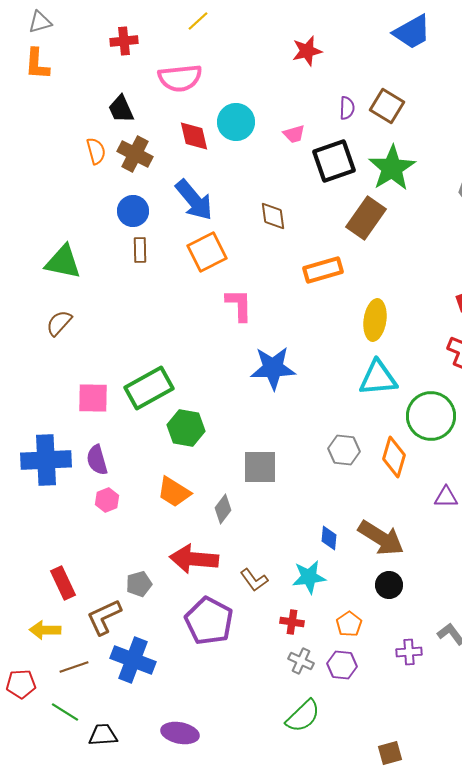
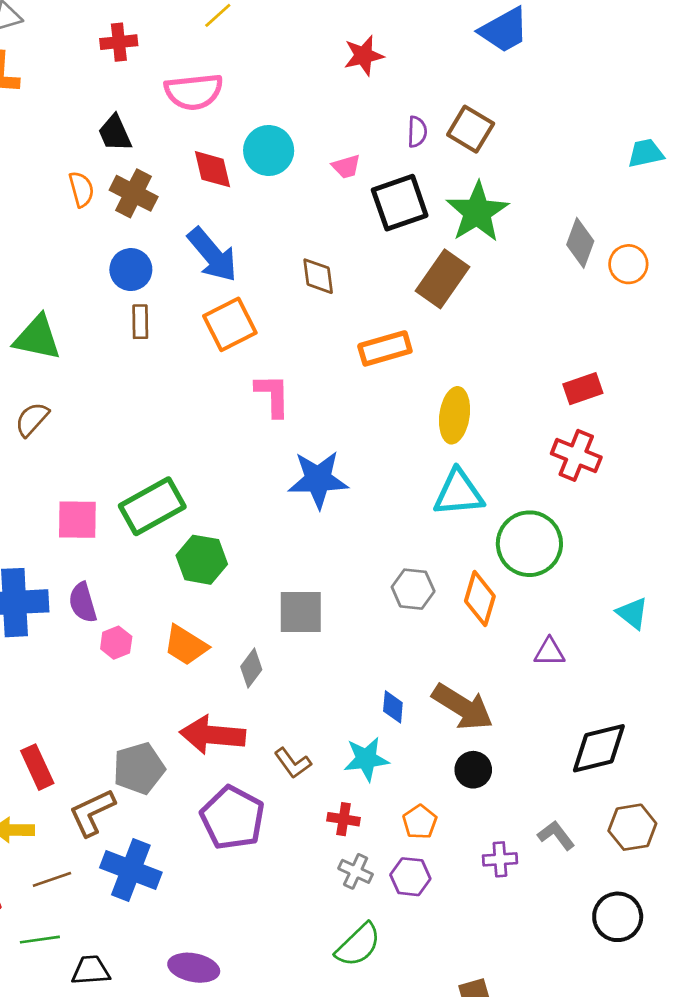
pink hexagon: (107, 500) -> (116, 643), moved
gray pentagon: (139, 584) -> (139, 768), size x1.5
green line: (65, 712) -> (40, 940), turned -40

